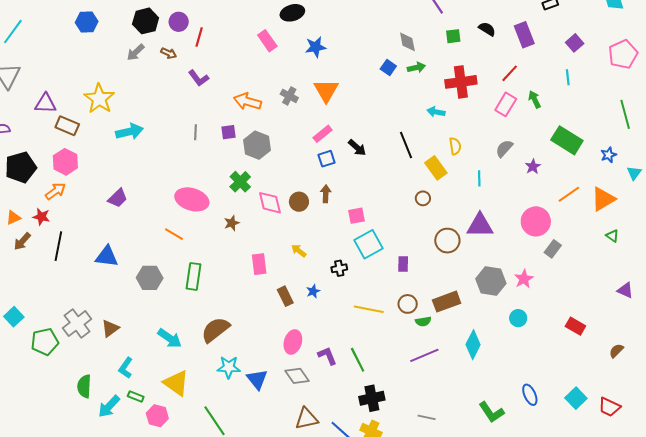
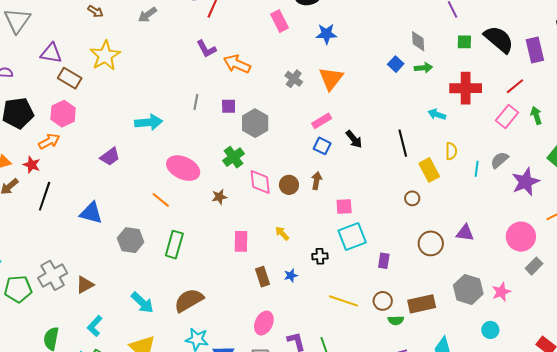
black semicircle: (487, 29) -> (499, 39), size x1.8
brown arrow: (169, 53) -> (96, 11), moved
orange arrow: (247, 101) -> (237, 64), moved
cyan arrow: (129, 132) -> (149, 122), moved
blue square: (326, 159) -> (322, 146), turned 36
purple star: (533, 167) -> (525, 182), size x1.8
cyan line: (479, 178) -> (477, 169), moved
purple triangle: (480, 225) -> (465, 233), size x0.7

